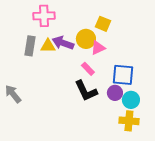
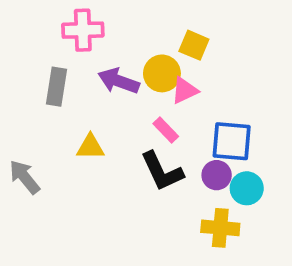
yellow triangle: (48, 46) -> (90, 147), moved
yellow cross: (129, 121) -> (220, 228), moved

